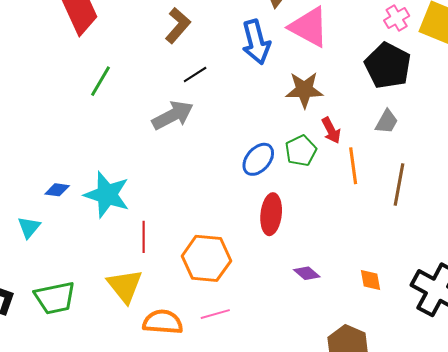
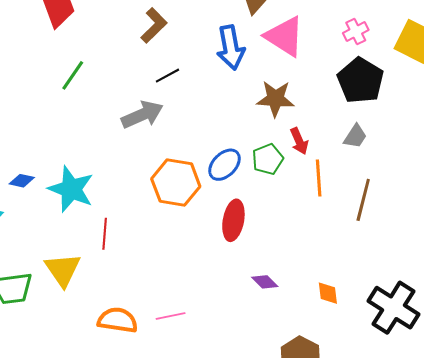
pink cross: (397, 18) -> (356, 31), moved
orange hexagon: (206, 258) -> (176, 183), moved
yellow triangle: (125, 286) -> (63, 270), moved

